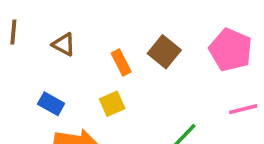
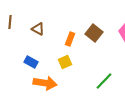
orange rectangle: (121, 62) -> (70, 39), turned 48

